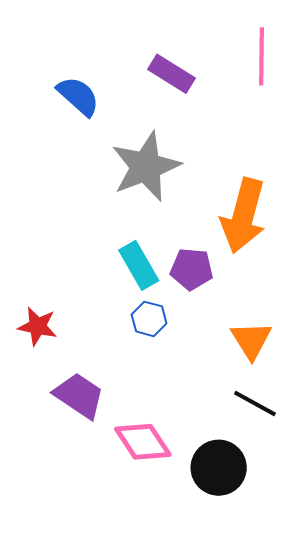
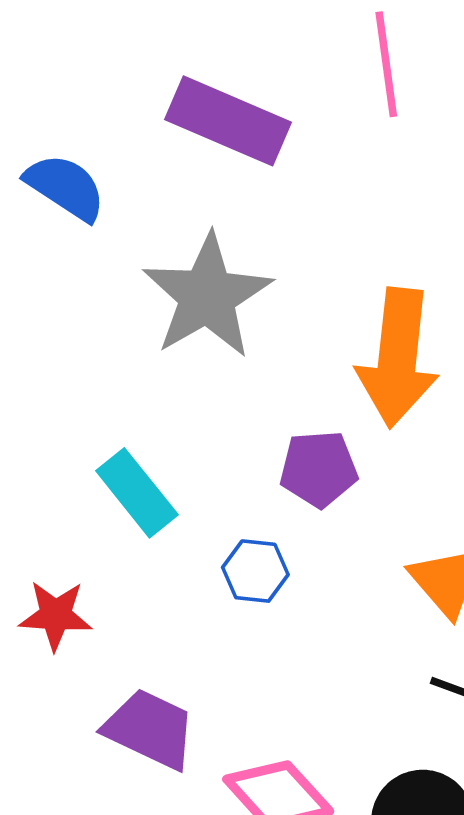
purple rectangle: (171, 74) -> (228, 121), size x1.4
cyan rectangle: (139, 265) -> (137, 493), moved

